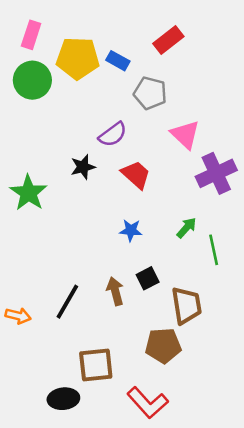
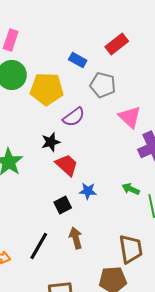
yellow pentagon: (78, 58) -> (47, 89), moved
red trapezoid: (136, 175) -> (67, 165), moved
green arrow: (186, 228) -> (131, 189), turned -108
black square: (148, 278) -> (63, 205), moved

